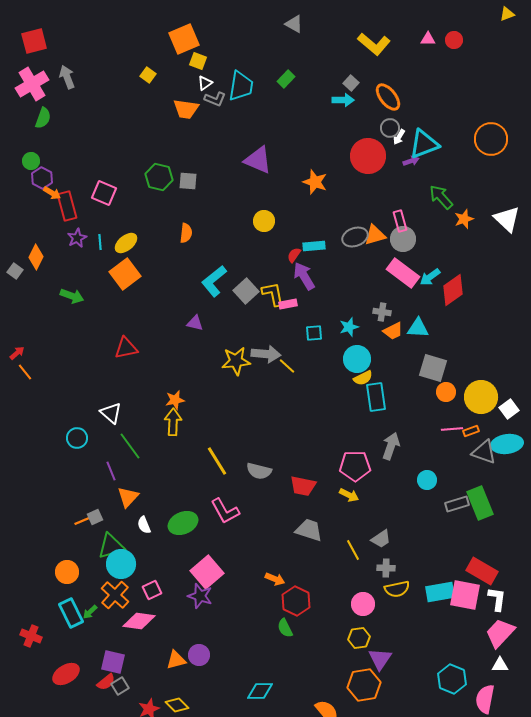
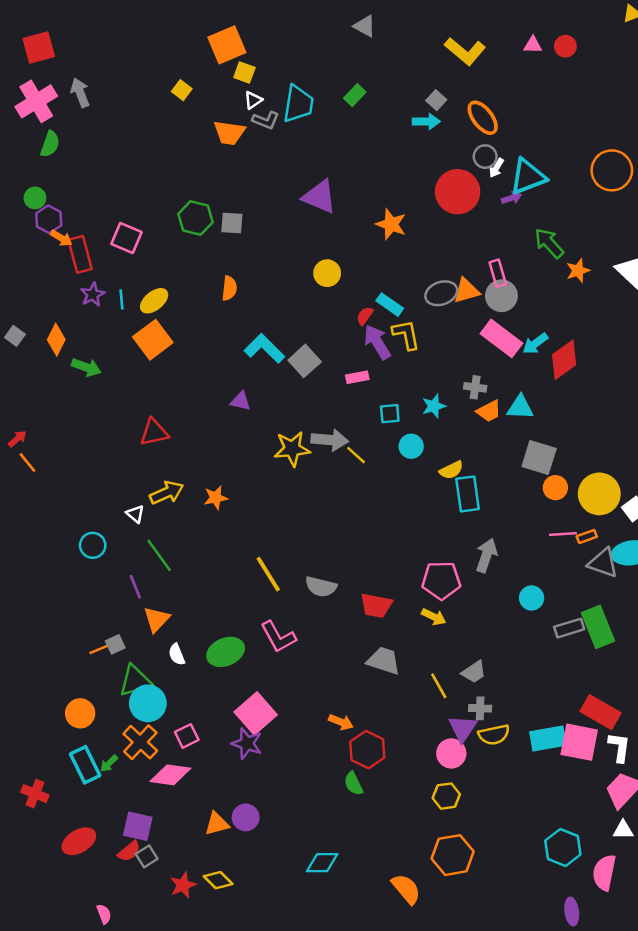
cyan rectangle: (314, 246) -> (390, 305), turned 40
orange diamond: (36, 257) -> (56, 340), moved
cyan L-shape: (214, 281) -> (264, 348), turned 84
yellow L-shape: (273, 294) -> (406, 335), moved
cyan circle: (357, 359) -> (411, 446), moved, size x0.7
white triangle: (111, 413) -> (135, 514), size x0.7
yellow arrow: (173, 422) -> (167, 493), moved, turned 64
purple triangle: (380, 659) -> (463, 728), moved

